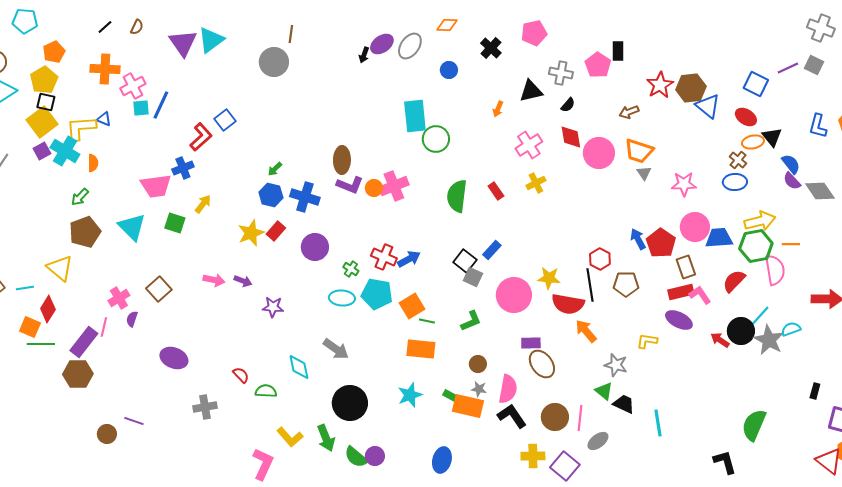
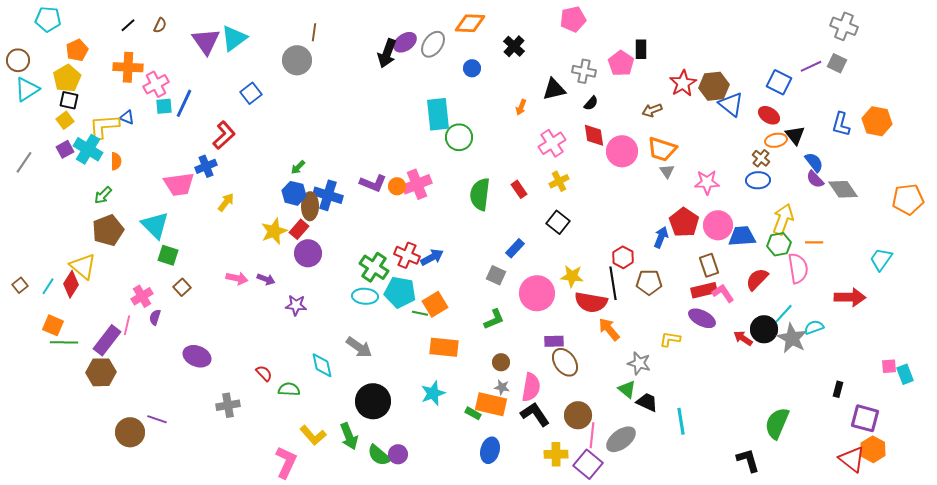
orange diamond: (447, 25) -> (470, 23), size x1.4
pink pentagon: (534, 33) -> (573, 19), moved
black arrow: (364, 55) -> (387, 53), size x1.8
blue square: (225, 120) -> (251, 93), moved
yellow square: (42, 122) -> (65, 120), size x0.6
brown ellipse: (342, 160) -> (310, 206), moved
yellow arrow: (760, 221) -> (783, 219), turned -56
green square: (175, 223) -> (168, 255), moved
blue arrow: (638, 239) -> (661, 237), turned 50
red pentagon: (661, 243) -> (684, 222), moved
green hexagon: (756, 246) -> (779, 244), size x0.7
purple circle: (315, 247) -> (308, 253), moved
black square: (465, 261) -> (558, 222), moved
green cross: (351, 269) -> (374, 267), size x1.8
cyan line: (25, 288) -> (48, 286), turned -48
brown square: (159, 289) -> (182, 287), size x0.7
red diamond: (48, 309) -> (71, 284), moved
green line: (427, 321) -> (420, 313), moved
green rectangle: (451, 396) -> (473, 413), moved
pink line: (580, 418) -> (592, 435), moved
brown circle: (107, 434) -> (130, 432), size x1.5
gray ellipse: (598, 441) -> (621, 439), size x1.4
blue ellipse: (442, 460) -> (490, 450), moved

